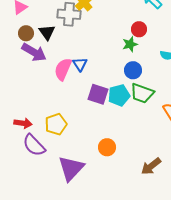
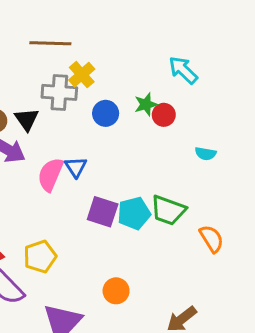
green star: (130, 44) -> (146, 104), moved
blue circle: (133, 70) -> (106, 113), moved

